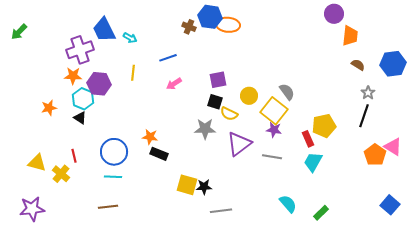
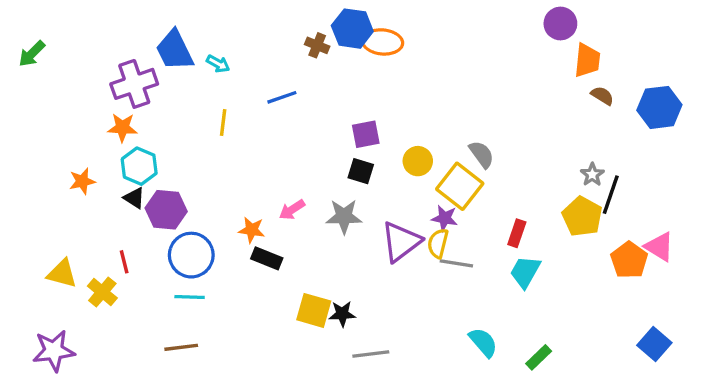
brown semicircle: (358, 65) -> (602, 96), moved
purple hexagon: (99, 84) -> (166, 210), moved
pink arrow: (174, 84) -> (292, 210), moved
gray star: (368, 93) -> (592, 175), moved
yellow semicircle: (229, 114) -> (438, 243), moved, turned 78
yellow pentagon: (324, 126) -> (582, 216), moved, turned -30
purple star: (274, 130) -> (445, 218), moved
red rectangle: (308, 139) -> (517, 233), turned 42

